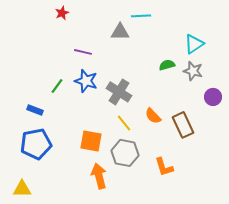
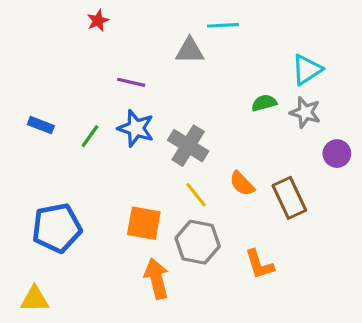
blue rectangle: (35, 110) -> (41, 125), moved

